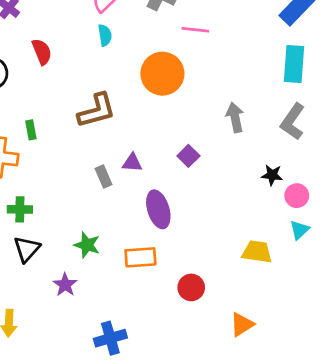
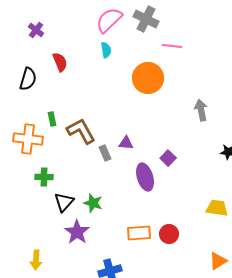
brown L-shape: (97, 111) -> (81, 131), moved, turned -104
purple square: (188, 156) -> (168, 158), moved
black triangle: (27, 249) -> (64, 202), moved
orange rectangle: (140, 257) -> (139, 233), moved
purple star: (65, 285) -> (77, 232), size x1.4
orange triangle: (242, 324) -> (218, 261), moved

